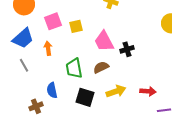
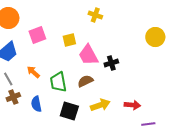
yellow square: (76, 26) -> (69, 40), moved
orange arrow: (48, 48) -> (33, 72), moved, turned -40
brown cross: (36, 106) -> (13, 97), moved

